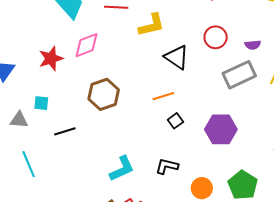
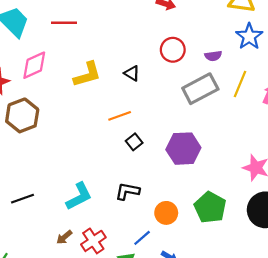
yellow L-shape: (152, 25) -> (87, 75), moved
black triangle: (177, 57) -> (132, 73), size x0.6
brown hexagon: (104, 94) -> (22, 115), moved
black line: (65, 131) -> (22, 199), moved

